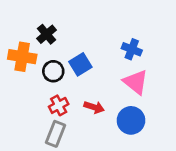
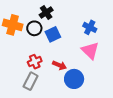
black cross: (47, 34) -> (46, 13), moved
black circle: (53, 71) -> (34, 28), moved
blue circle: (131, 120) -> (74, 79), moved

